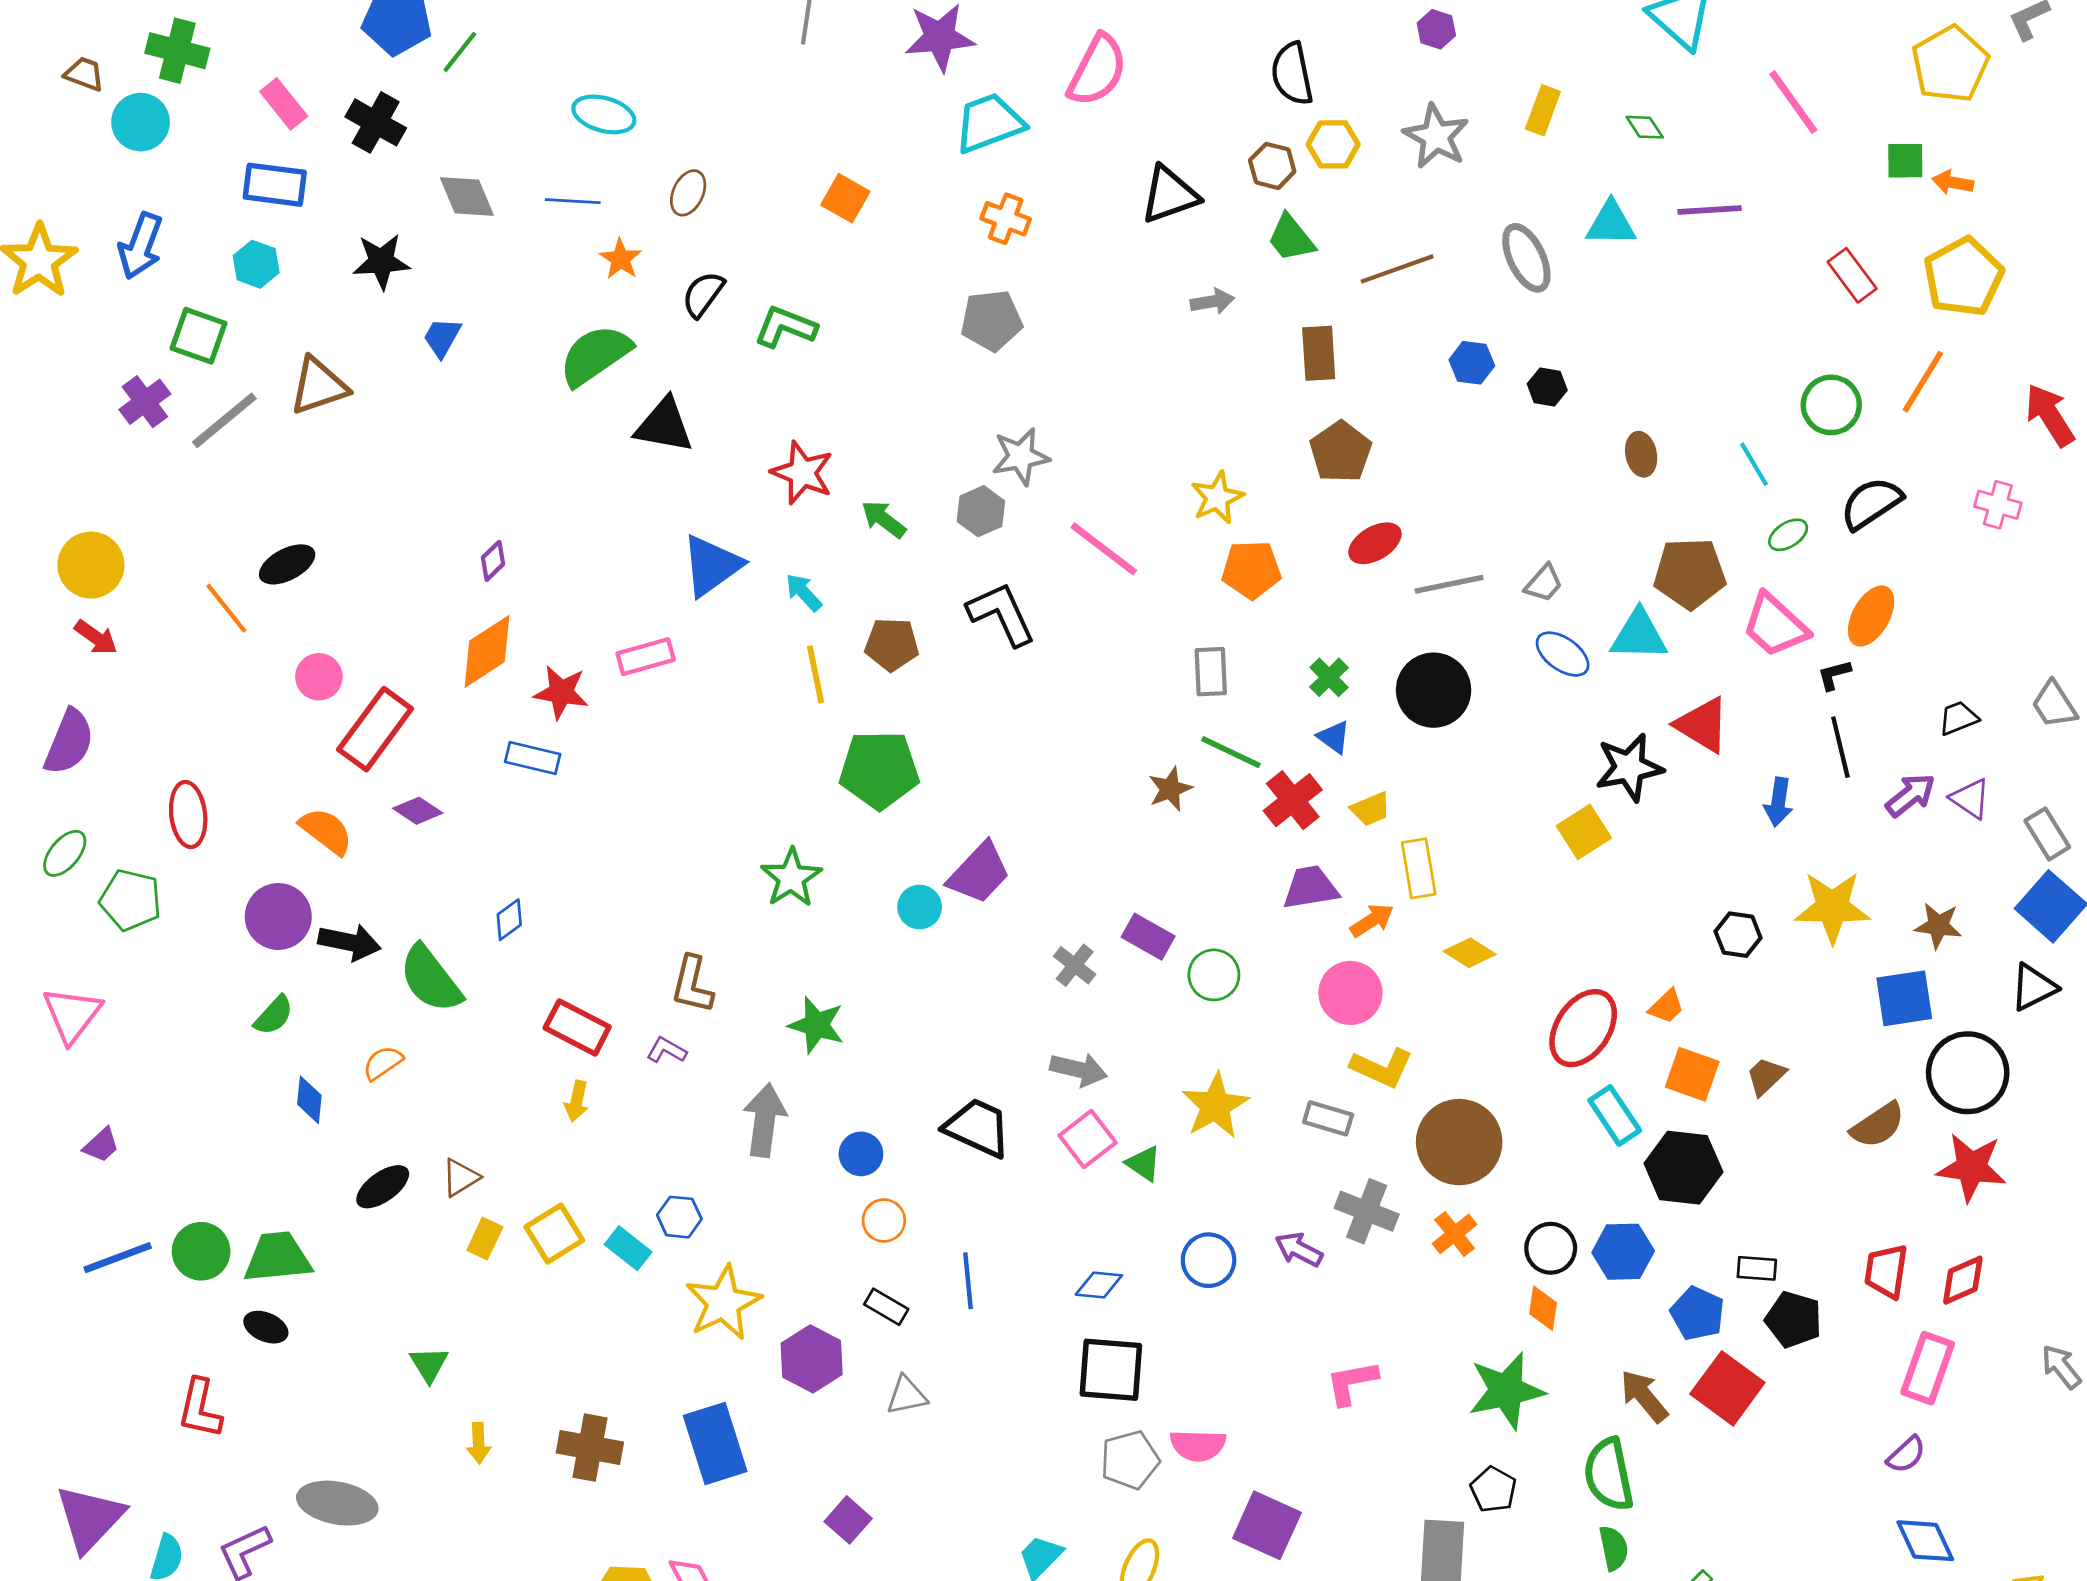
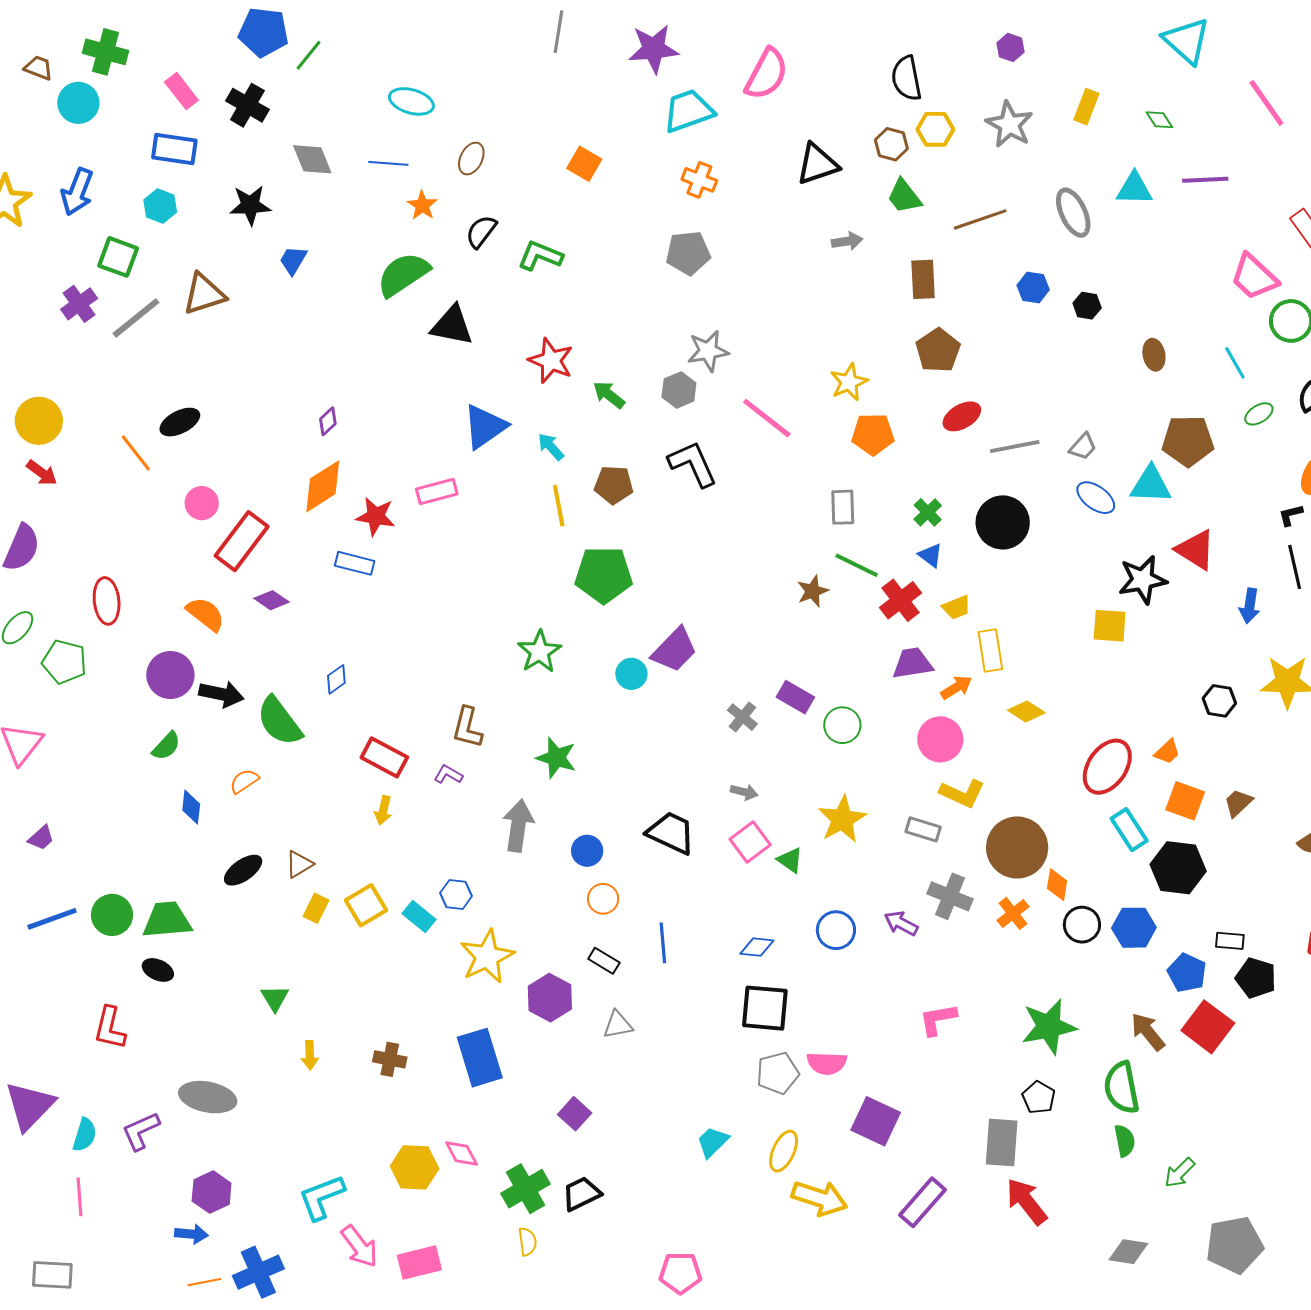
pink trapezoid: (1775, 625) -> (1254, 277), moved
yellow square: (1584, 832) -> (1110, 626), turned 36
gray arrow: (1079, 1070) -> (744, 792), size x0.7
orange diamond: (1543, 1308) -> (1057, 885), moved
brown cross: (590, 1448) -> (390, 1059), size x0.7

